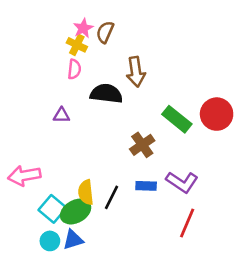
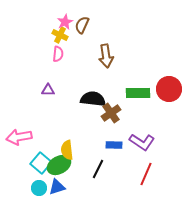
black semicircle: (106, 94) -> (93, 99), moved
green rectangle: (177, 119) -> (138, 93), turned -40
black line: (111, 197) -> (98, 169), moved

